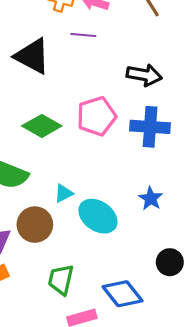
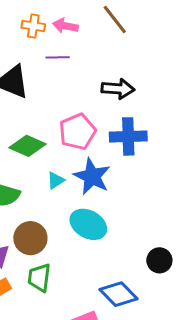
cyan triangle: (64, 193) -> (56, 180), moved
blue star: (151, 198) -> (92, 176), moved, size x1.6
green trapezoid: (61, 280) -> (39, 278), moved

